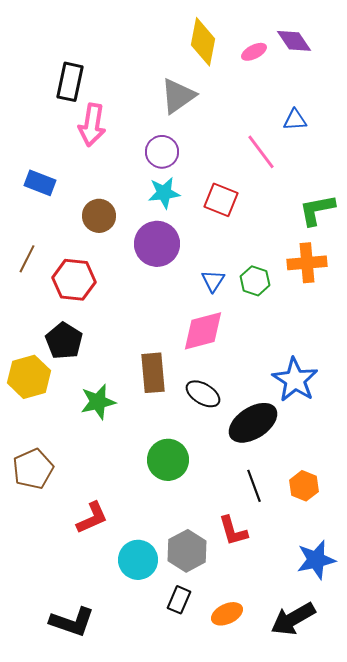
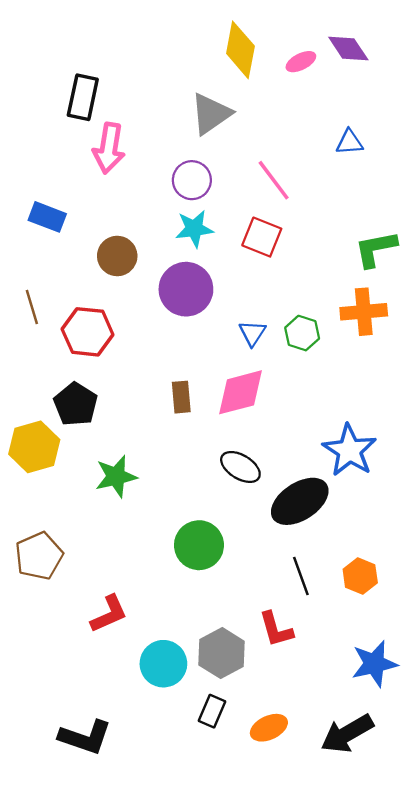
pink line: (261, 152) -> (274, 180), moved
brown line: (27, 259) -> (32, 307), turned -44
brown rectangle: (153, 373) -> (181, 397), moved, size x0.7

